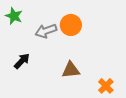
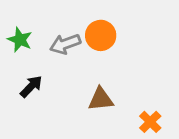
green star: (14, 16) -> (20, 40), moved

